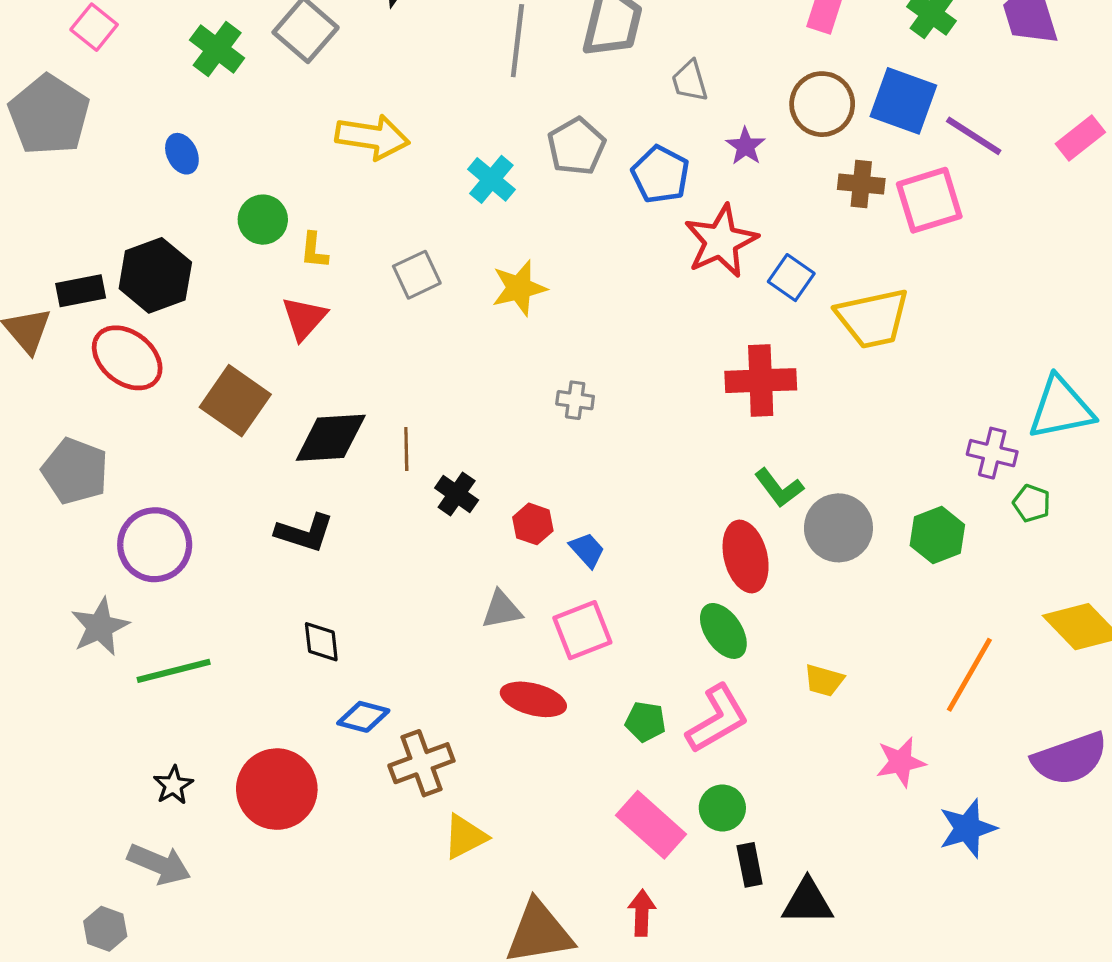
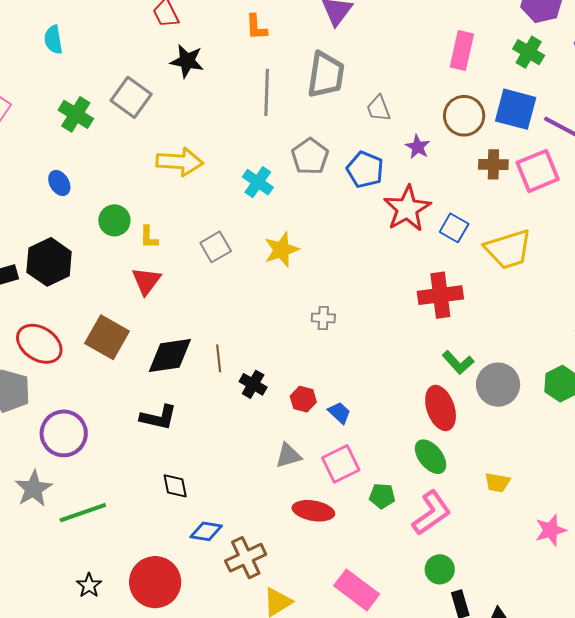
red ellipse: (127, 358) -> (39, 344), moved
green pentagon: (645, 722) -> (382, 496), moved
pink rectangle: (651, 825) -> (357, 590), moved

